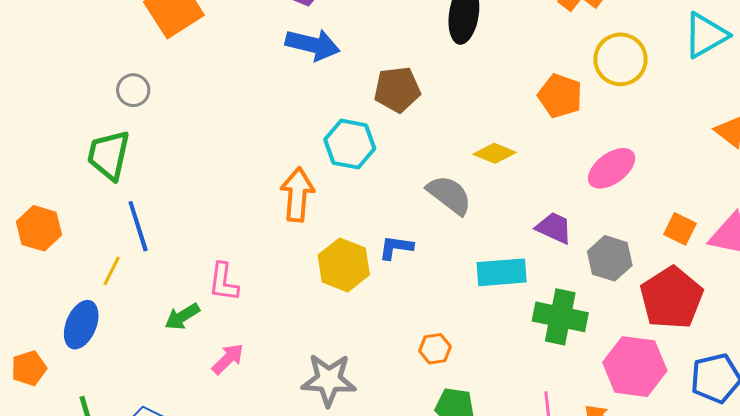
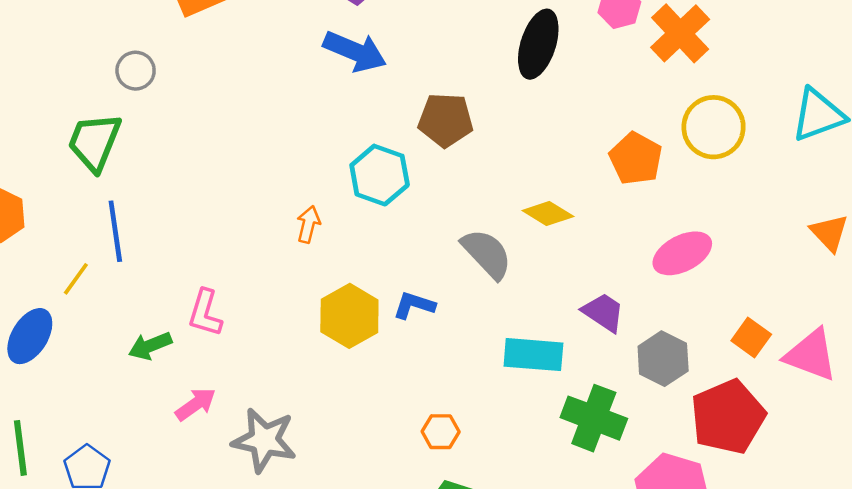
orange arrow: (297, 195) -> (308, 224), size x0.6
gray star: (329, 380) -> (264, 440), moved

